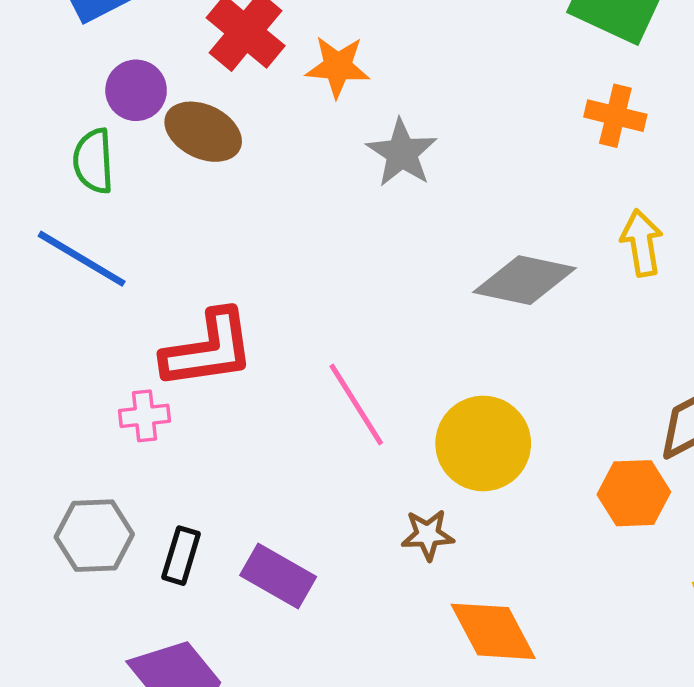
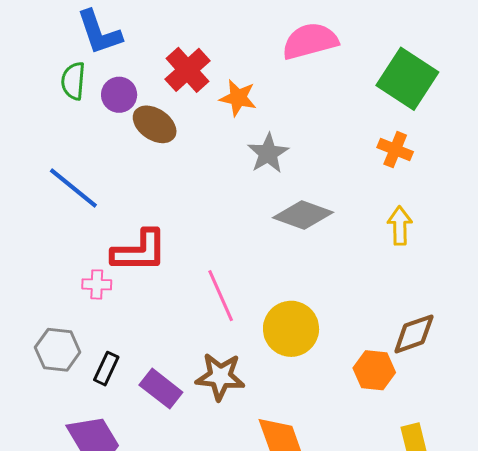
green semicircle: (93, 161) -> (73, 81), moved
gray diamond: (524, 280) -> (303, 215), moved
brown star: (428, 535) -> (220, 377), moved, size x1.6

